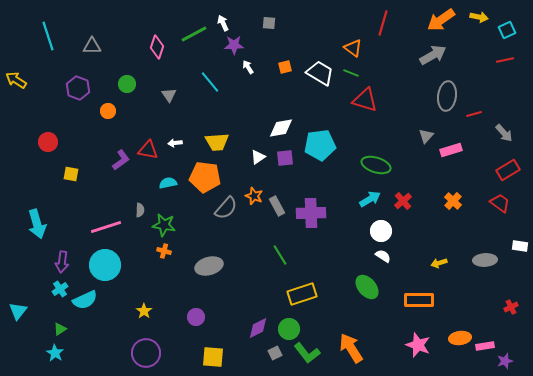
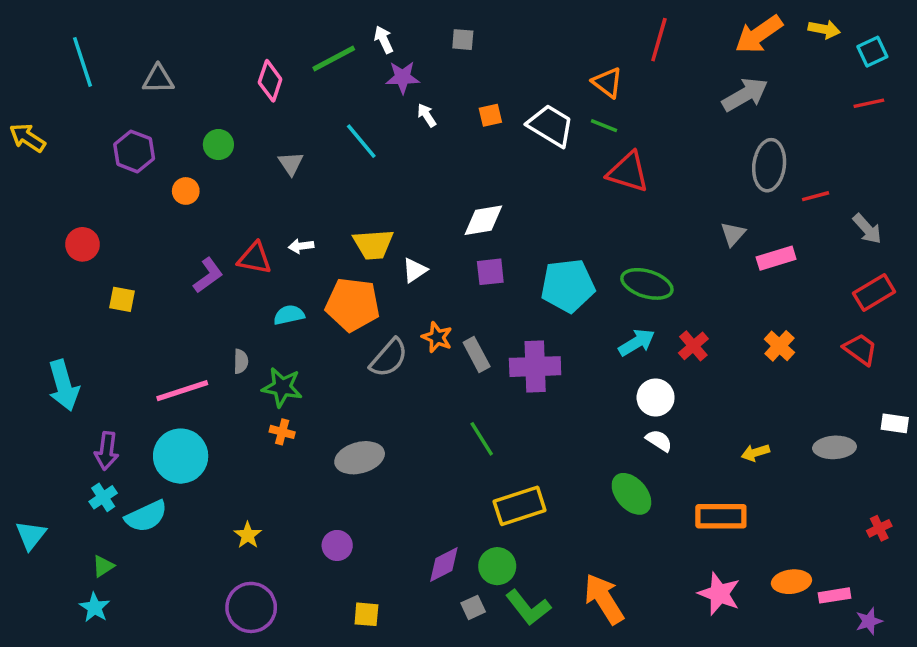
cyan pentagon: (320, 145) -> (568, 286), moved
white triangle: (258, 157) -> (415, 270), moved
yellow square: (213, 357) -> (366, 614), size x0.7

